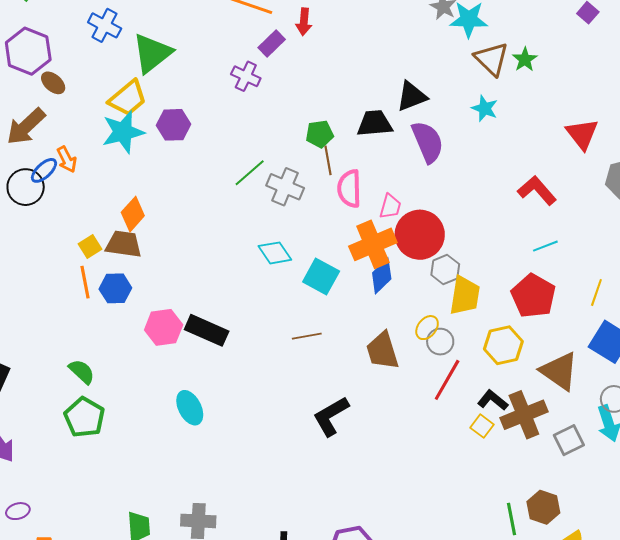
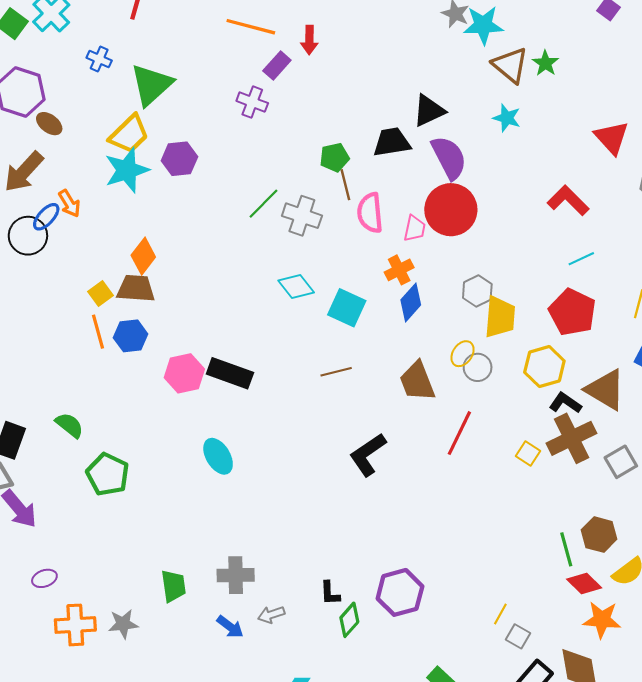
blue cross: (105, 25) -> (99, 59), size x0.7
red circle: (420, 235) -> (451, 210), moved
orange cross: (373, 244) -> (399, 270), size x0.6
green semicircle: (82, 372) -> (69, 425), moved
red line: (447, 380) -> (459, 433), moved
black L-shape: (493, 400) -> (565, 403), moved

